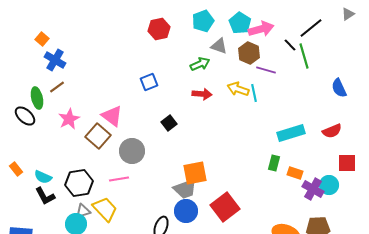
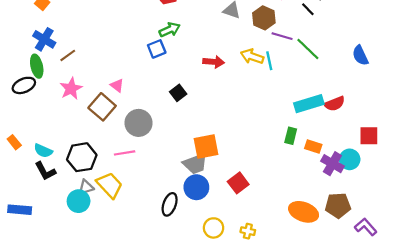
green line: (304, 56) -> (308, 49), moved, turned -30
blue cross: (55, 60) -> (44, 39), moved
green arrow: (200, 64) -> (170, 30), moved
brown line: (57, 87) -> (68, 55), moved
black ellipse: (25, 116) -> (24, 85), turned -65
pink triangle: (112, 116) -> (117, 85), size x0.6
red semicircle: (332, 131) -> (335, 104), moved
red square: (225, 207) -> (238, 183), size x0.7

